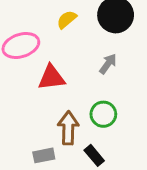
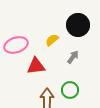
yellow semicircle: (67, 20) -> (52, 40), moved

